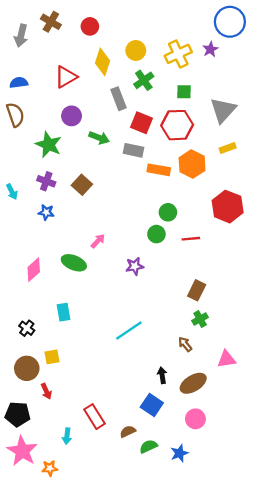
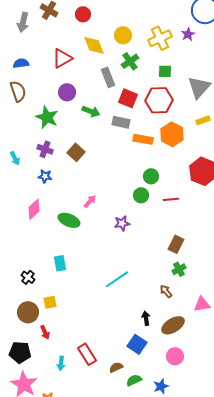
yellow diamond: (103, 62) -> (94, 45), turned -40
pink diamond: (34, 270) -> (34, 209), moved
cyan arrow: (67, 436) -> (61, 363), moved

